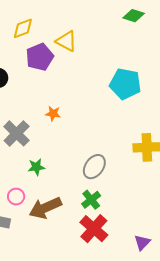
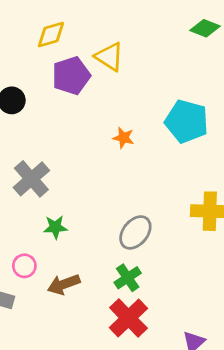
orange star: (53, 114) -> (123, 138), moved
brown arrow: (45, 208) -> (64, 284), size x0.7

